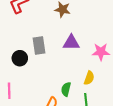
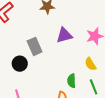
yellow semicircle: (89, 78) -> (90, 64), turned 144

